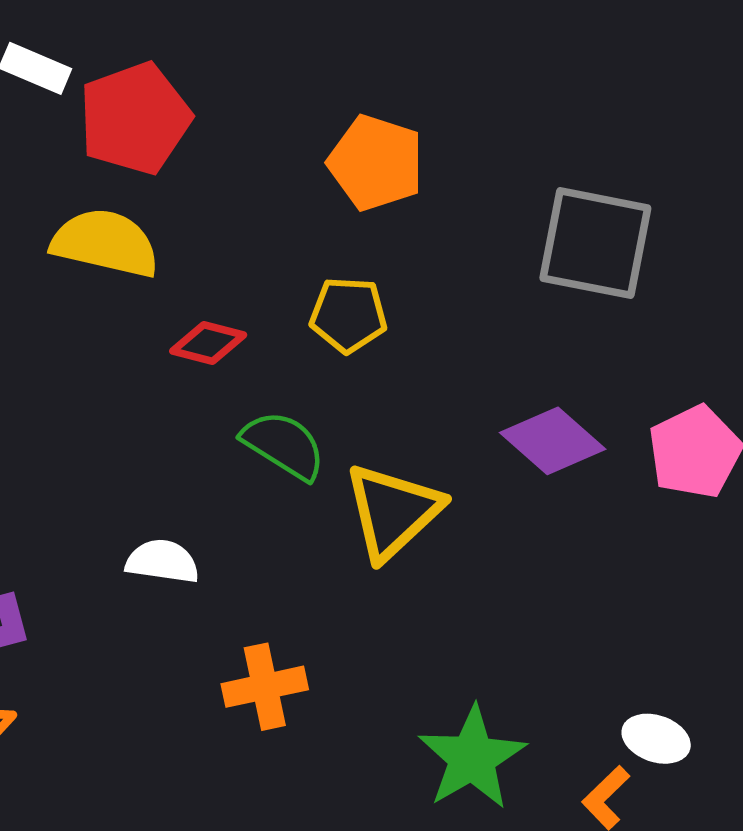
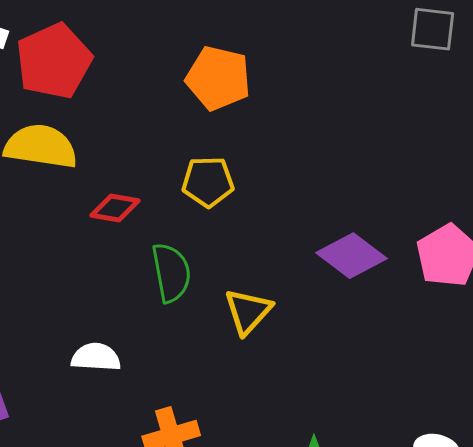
gray square: (595, 243) -> (433, 29), moved, size x0.6
green semicircle: (284, 445) -> (171, 273), turned 52
yellow triangle: (393, 511) -> (248, 311), size x0.7

